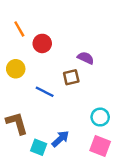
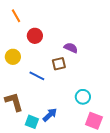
orange line: (19, 29) -> (16, 16), moved
pink square: (100, 146) -> (94, 121), moved

